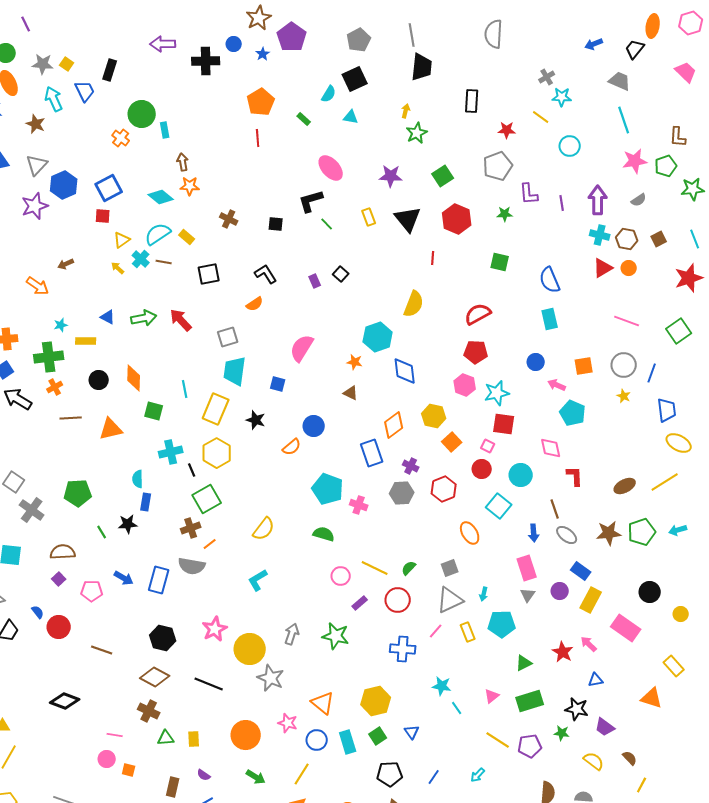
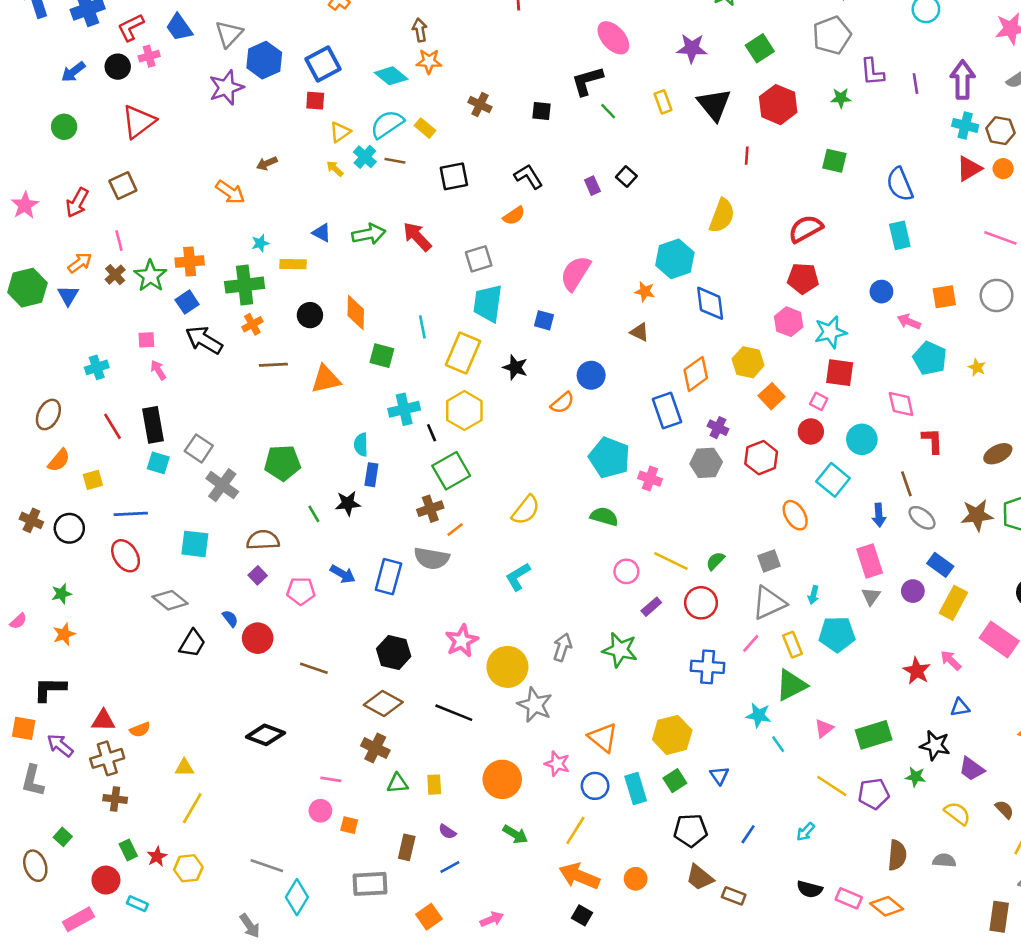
yellow star: (624, 396) -> (977, 367), moved
green triangle: (524, 663) -> (791, 685), moved, size x1.5

